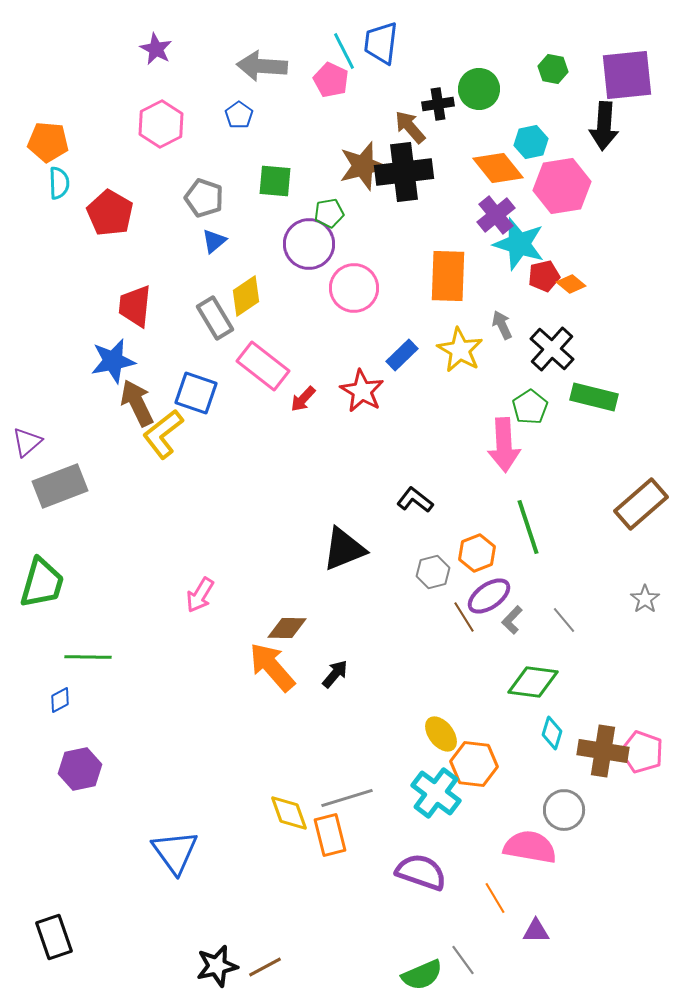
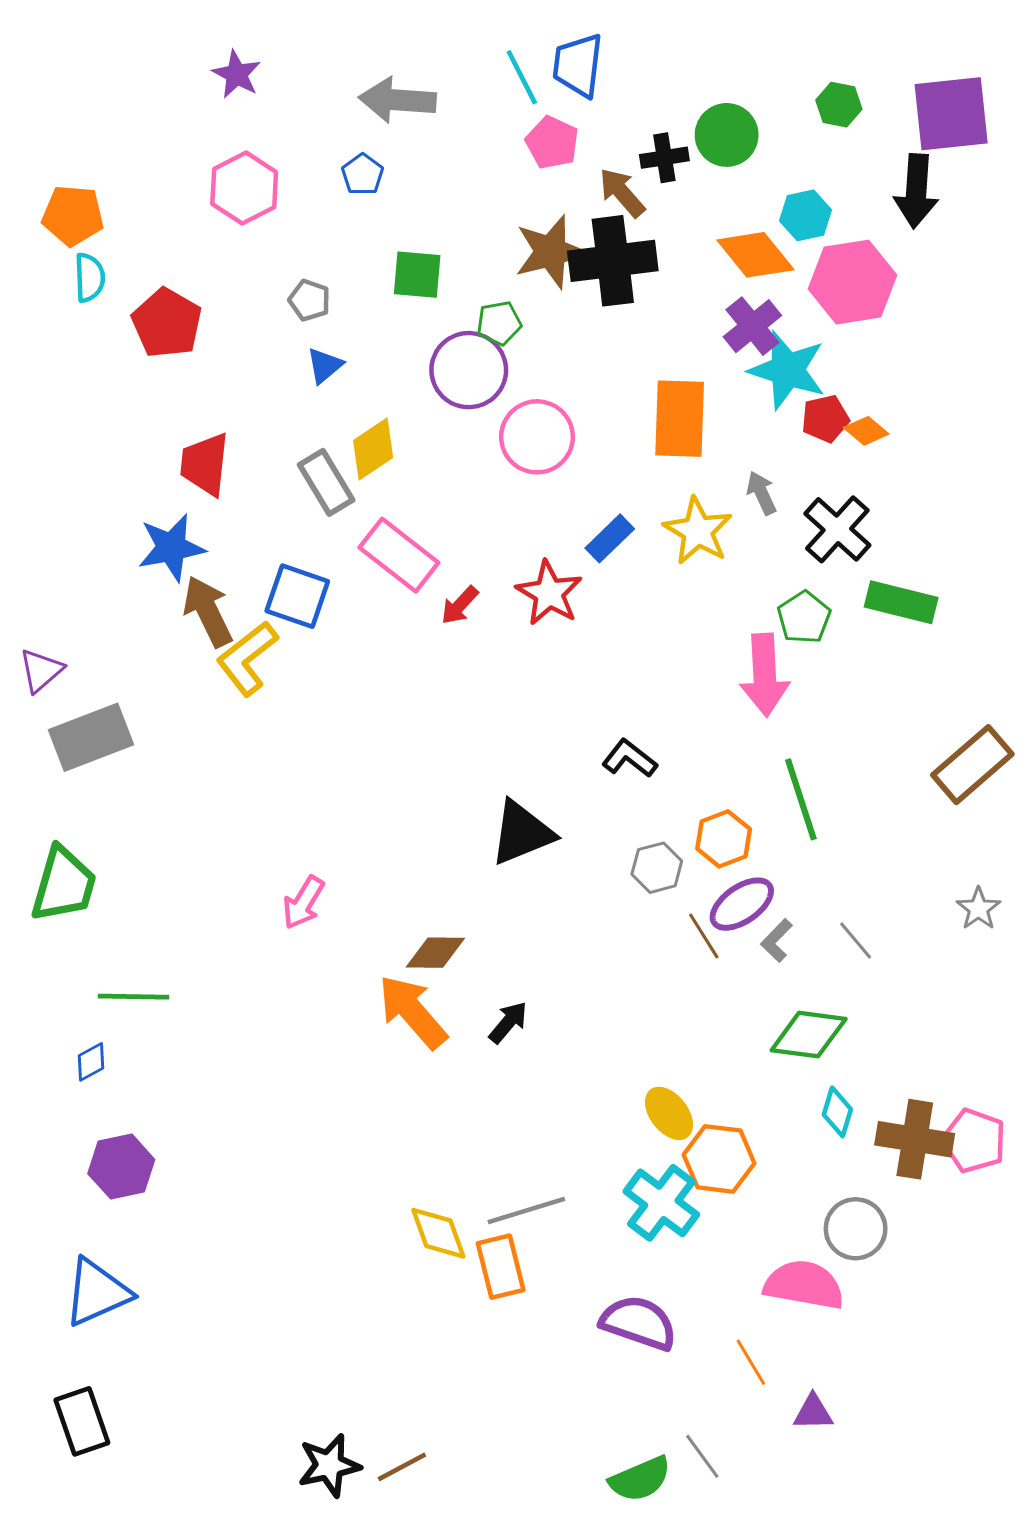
pink pentagon: (331, 80) -> (552, 143), moved
gray pentagon: (204, 198) -> (309, 300), size x0.7
blue triangle: (175, 852) -> (97, 1292), moved, turned 42

